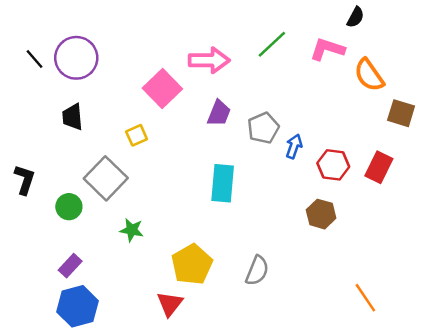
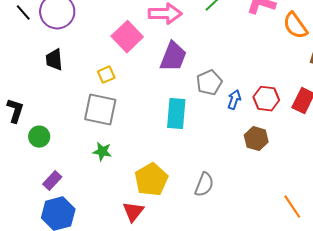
purple trapezoid: (219, 113) -> (173, 57), size x1.4
gray pentagon: (263, 128) -> (209, 83), moved
blue arrow: (294, 146) -> (234, 100), moved
gray square: (106, 178) -> (100, 110), moved, turned -32
green circle: (69, 207) -> (39, 137), moved

